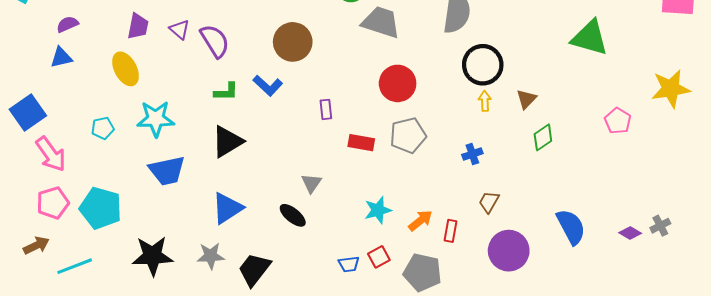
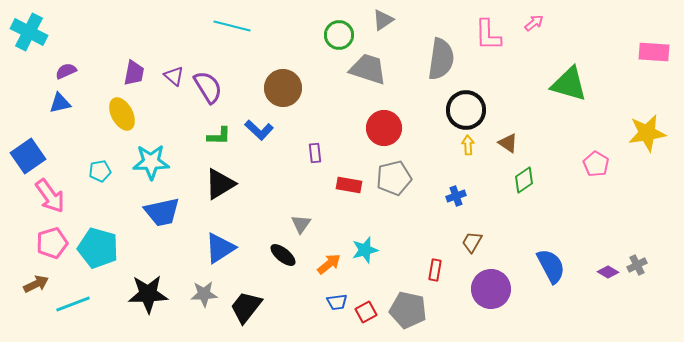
brown triangle: (526, 99) -> (508, 143), turned -40
orange arrow: (420, 221) -> (329, 264), moved
red square: (379, 257) -> (366, 312), moved

